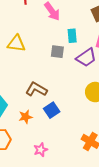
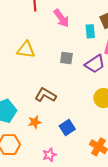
cyan rectangle: (72, 36) -> (90, 31), moved
blue square: (52, 110) -> (67, 127), moved

